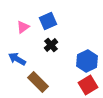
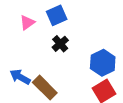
blue arrow: (17, 59) -> (20, 77), moved

